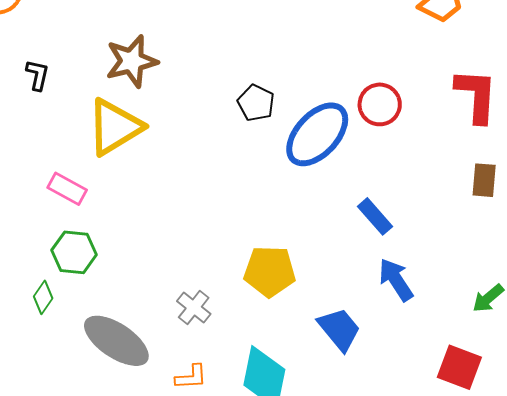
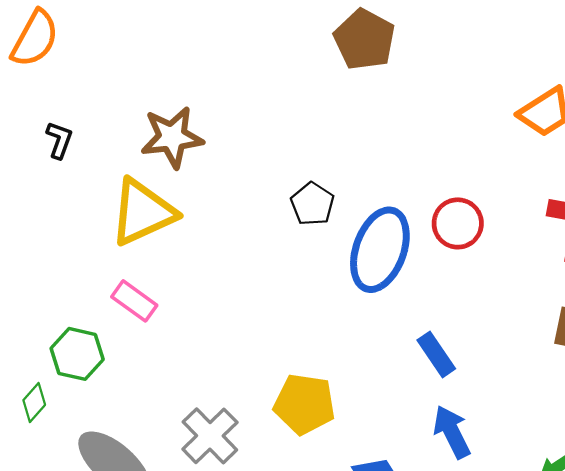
blue ellipse: (317, 134) -> (380, 250), turned -30
pink rectangle: (67, 189) -> (134, 301), moved
gray cross: (194, 308) -> (210, 436), size x1.4

